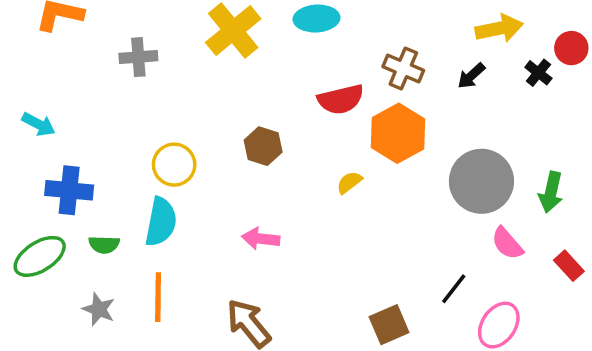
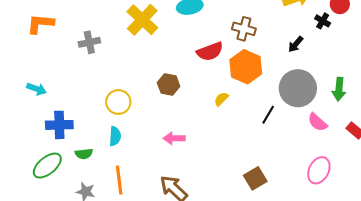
black arrow: (471, 76) -> (296, 44), moved
cyan semicircle: (161, 222) -> (115, 136), size x0.7
black line: (454, 289) -> (268, 115), moved

